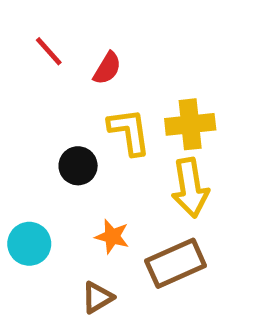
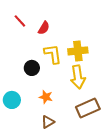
brown rectangle: (176, 263) -> (88, 108), moved
brown triangle: (98, 297) -> (48, 122), moved

